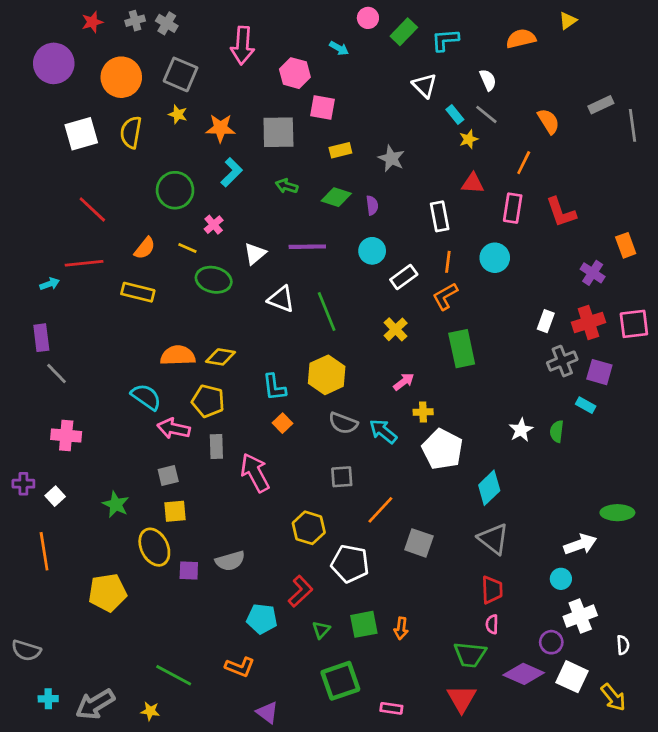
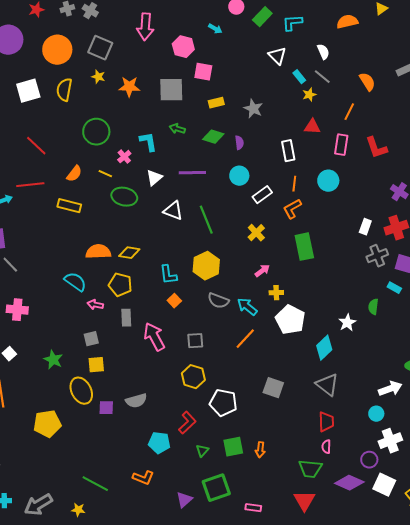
cyan L-shape: (232, 172) -> (148, 142), moved, turned -55
pink arrow: (174, 429) -> (95, 305), size x0.7
white star: (521, 430) -> (347, 323), moved
gray square: (342, 477) -> (195, 341), moved
orange line: (380, 510) -> (245, 339), moved
purple triangle: (267, 712) -> (184, 500), moved, turned 42

